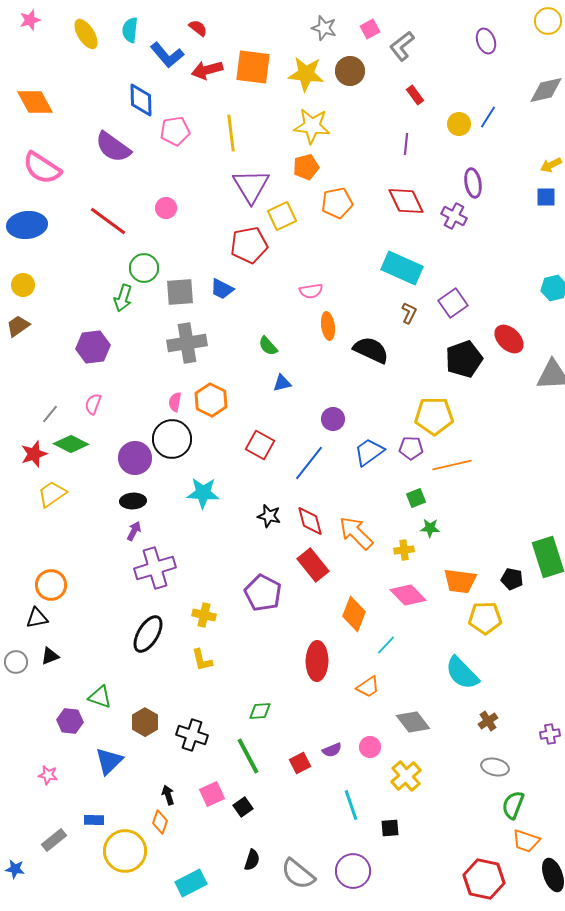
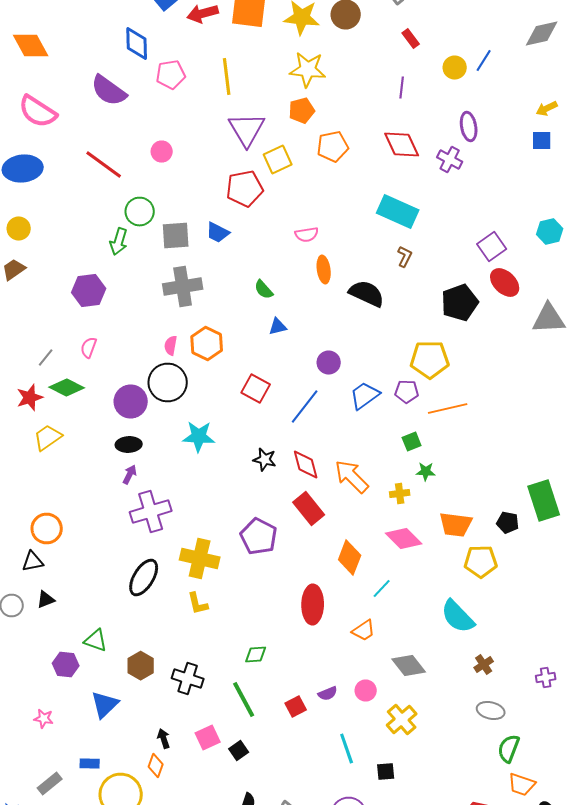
purple square: (453, 303) -> (492, 246), moved
yellow cross: (204, 615) -> (200, 558), size x1.6

